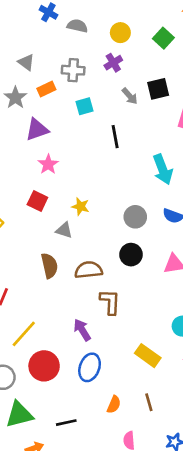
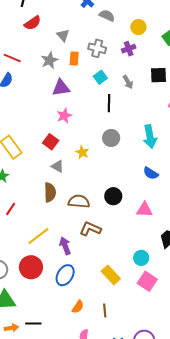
orange rectangle: (46, 89) -> (74, 59), turned -72
gray arrow: (130, 96) -> (128, 82), moved
cyan square: (84, 106) -> (100, 77), turned -32
black line: (115, 137) -> (109, 103), moved
gray circle: (135, 217) -> (111, 138), moved
gray triangle: (64, 230) -> (58, 166), moved
brown L-shape: (110, 302) -> (90, 229), turned -80
yellow line: (24, 334) -> (38, 236), moved
black line: (66, 423) -> (33, 323), moved

